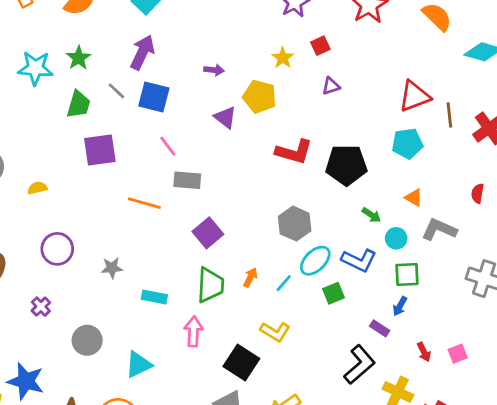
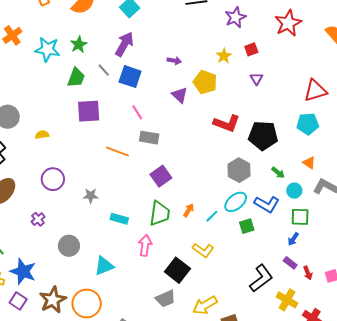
purple triangle: (331, 86) -> (256, 79), turned -48
gray hexagon: (295, 224) -> (239, 170), moved
purple rectangle: (380, 328) -> (290, 263), moved

